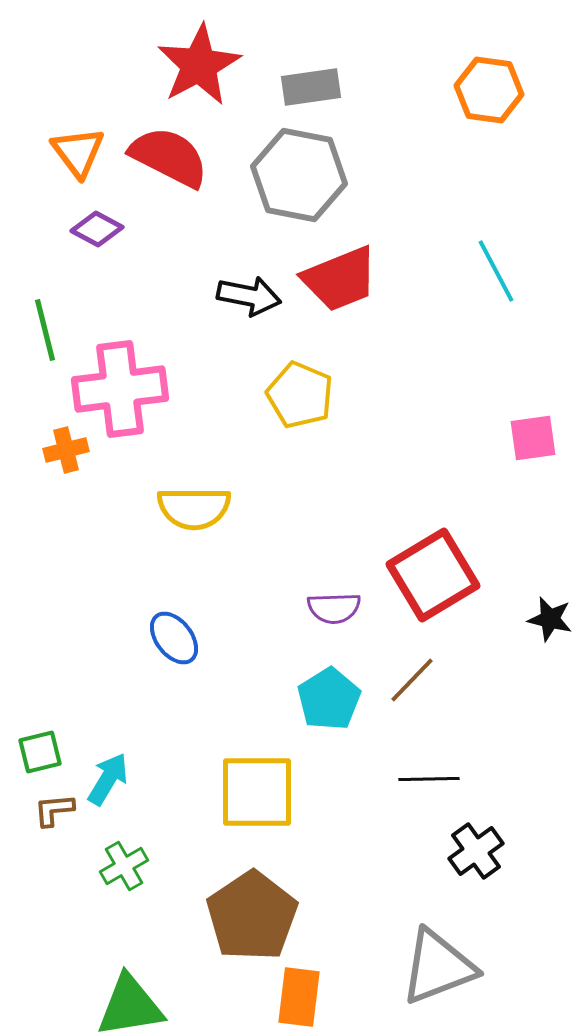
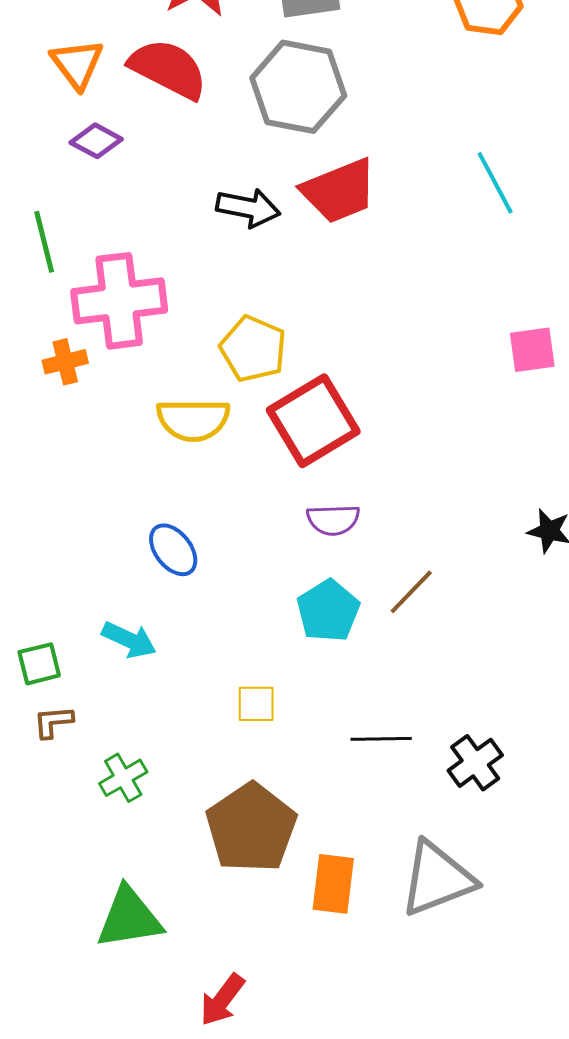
yellow pentagon: (300, 395) -> (253, 349), moved
red square: (433, 575) -> (313, 421), moved
cyan arrow: (108, 779) -> (129, 640), moved, turned 84
black line: (429, 779) -> (381, 739), moved
yellow square: (257, 792) -> (256, 704), size x0.5
orange rectangle: (299, 997) -> (333, 884), moved

